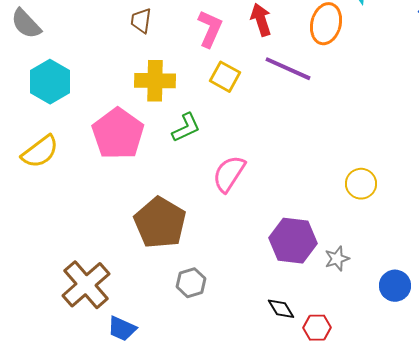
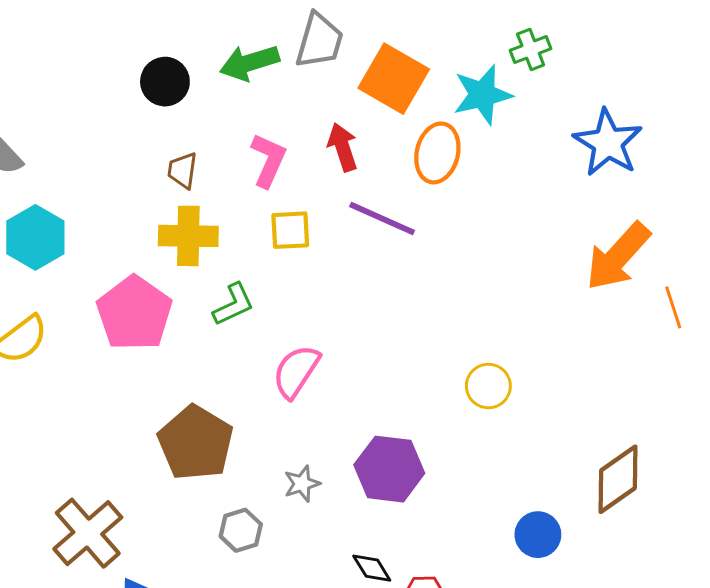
brown trapezoid: (141, 21) -> (182, 170), moved
yellow square: (225, 77) -> (290, 230), turned -32
gray star: (337, 259) -> (302, 484), moved

